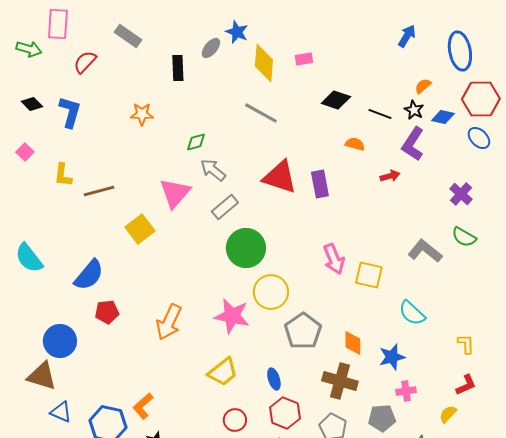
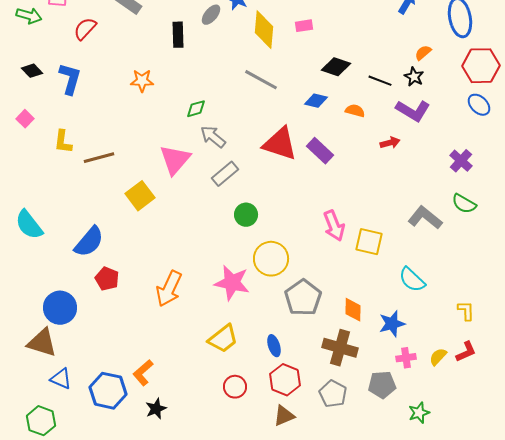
blue diamond: (443, 117) -> (316, 101), moved
purple L-shape: (413, 144) -> (413, 111), turned -92
purple rectangle: (320, 184) -> (320, 151), turned -36
green circle: (246, 248) -> (246, 215), size x0.6
red pentagon: (107, 312) -> (107, 279), turned 30
yellow semicircle: (448, 414) -> (438, 357), moved

